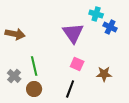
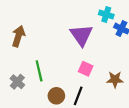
brown arrow: (15, 34) -> (18, 36), turned -84
brown circle: (34, 89) -> (56, 96), moved

